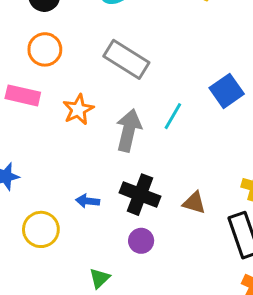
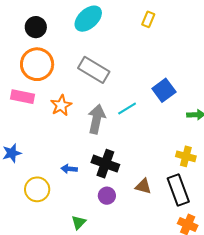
orange circle: (45, 49) -> (37, 64), size x1.4
cyan line: (173, 116) -> (127, 108), turned 30
brown triangle: (194, 203) -> (143, 186), moved

